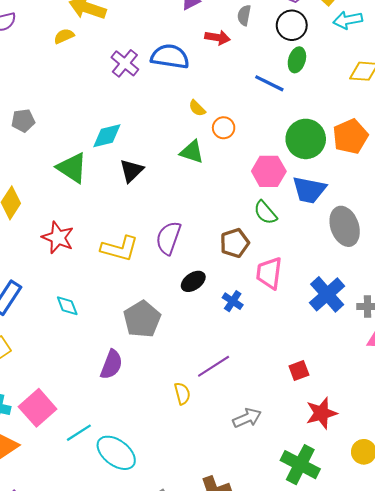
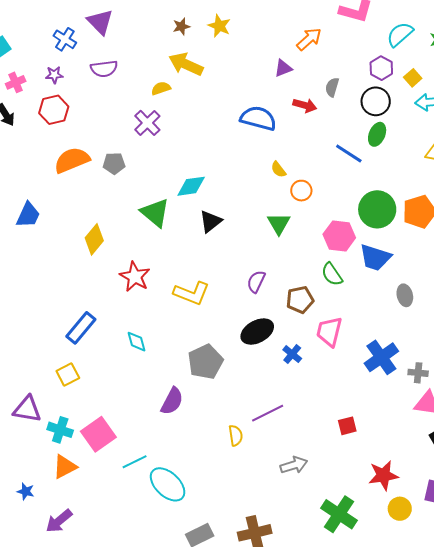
purple cross: (125, 63) -> (147, 123), moved
green triangle: (192, 152) -> (279, 224), moved, turned 35
gray ellipse: (345, 226) -> (405, 295), size x0.6
purple semicircle: (168, 238) -> (256, 282), moved, size x0.7
black ellipse: (193, 281) -> (257, 332), size x1.4
red star: (321, 413) -> (383, 475), moved

